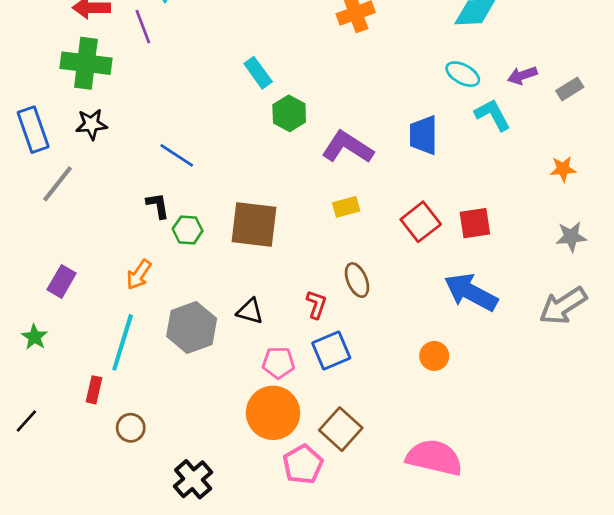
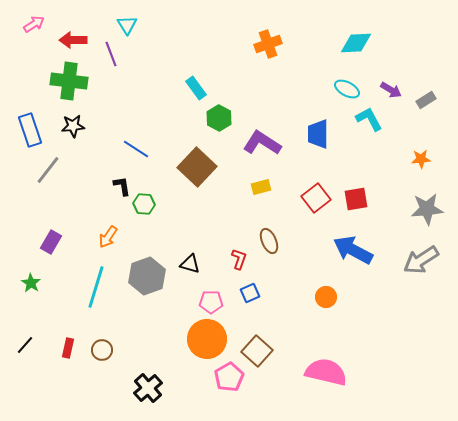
purple arrow: (522, 75) -> (391, 90), turned -130
brown square: (254, 224) -> (197, 167), moved, turned 36
gray star: (571, 237) -> (427, 209), size x1.4
blue square: (331, 351) -> (250, 293), size x0.7
red rectangle: (94, 390) -> (68, 348), moved

